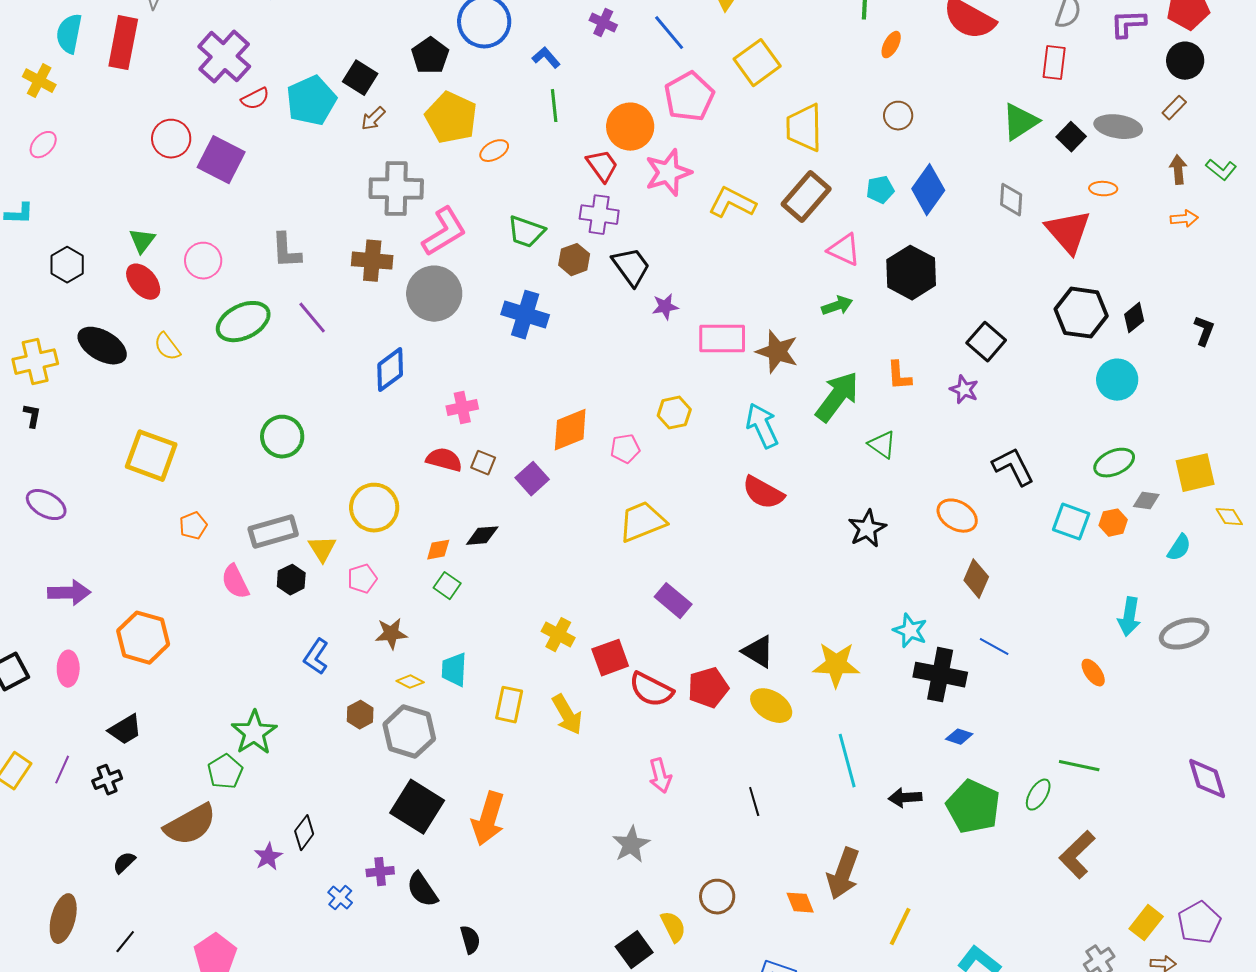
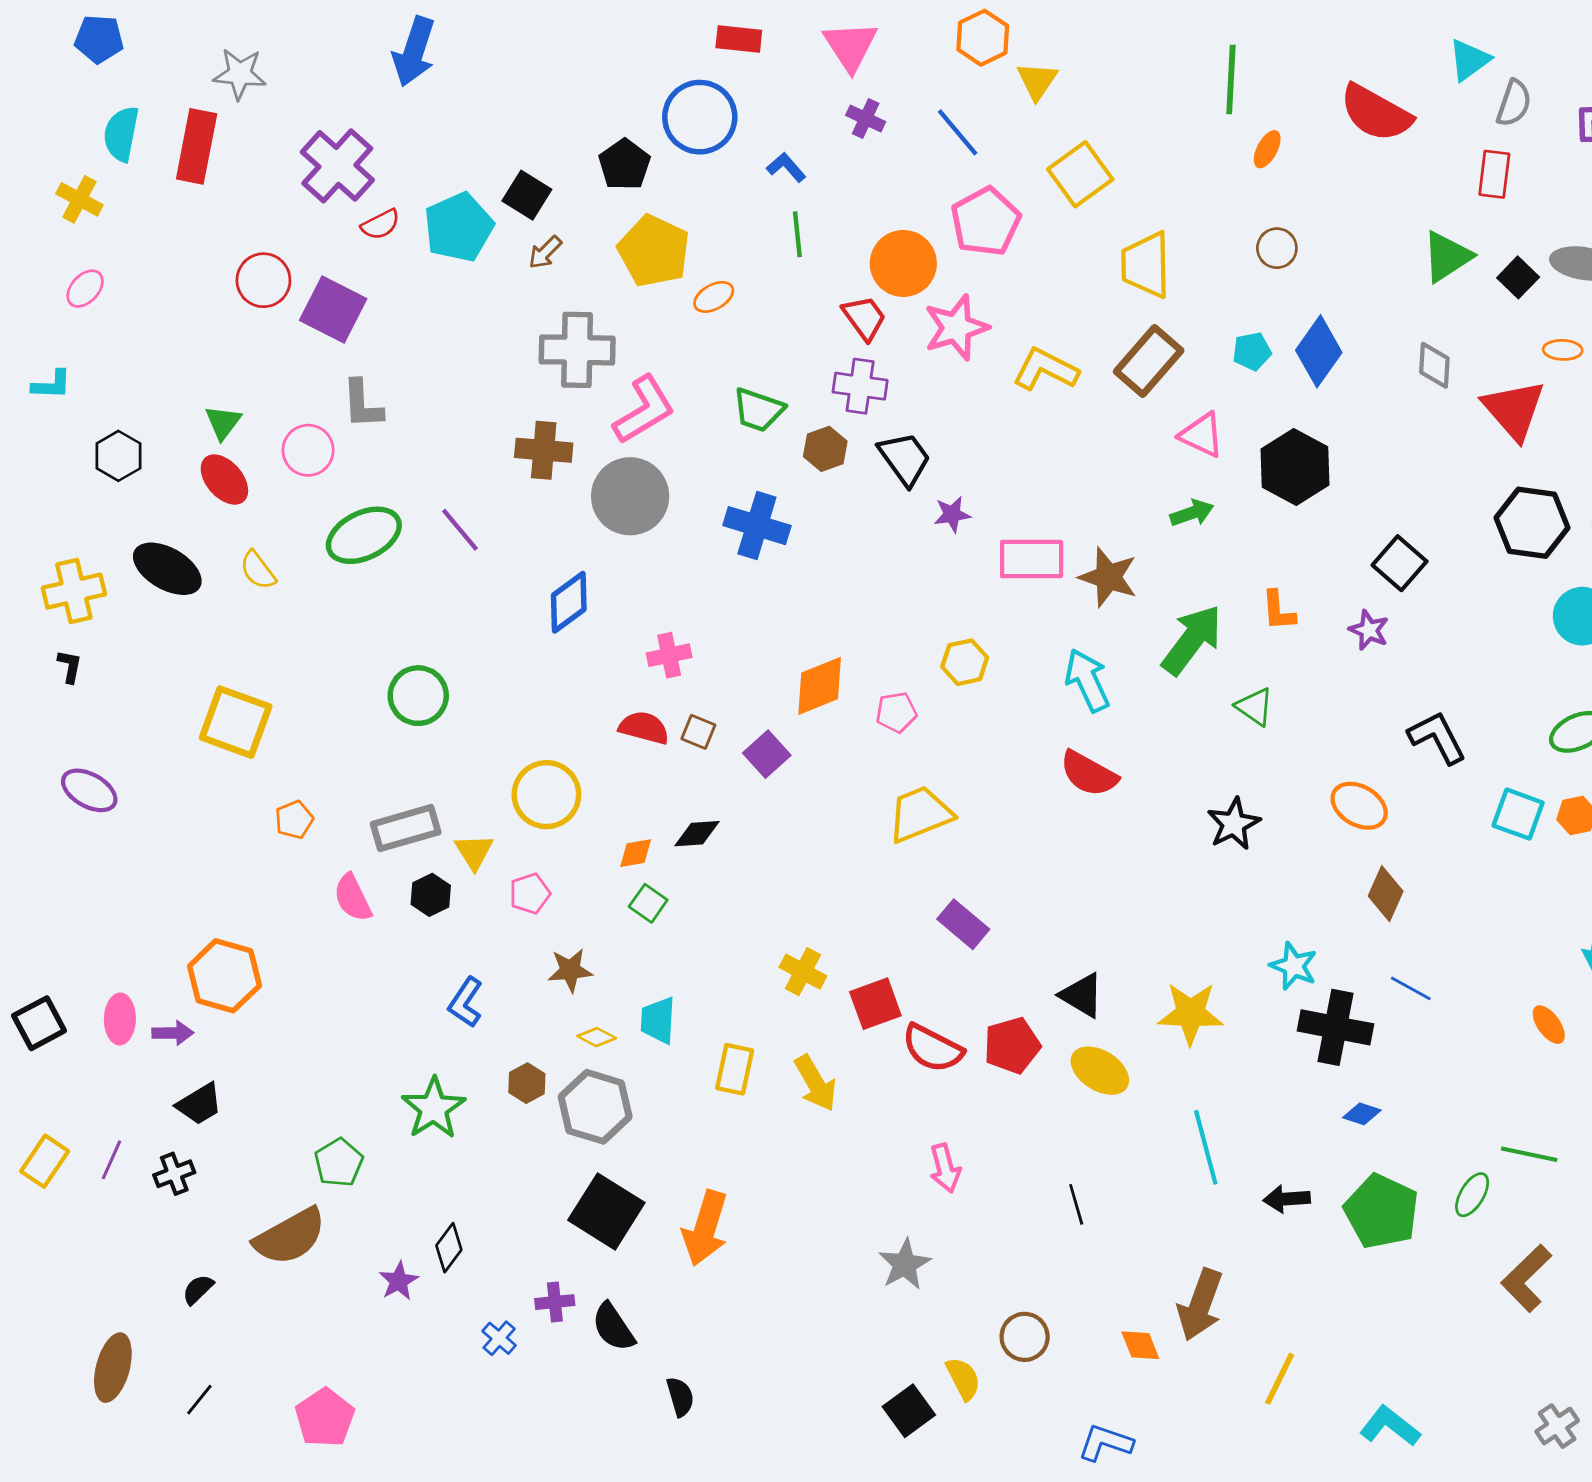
gray L-shape: (286, 251) -> (362, 404), moved
purple arrow: (69, 593) -> (173, 1033), moved, size x0.7
green star: (254, 733) -> (434, 1108), moved

